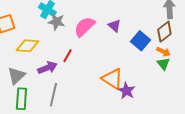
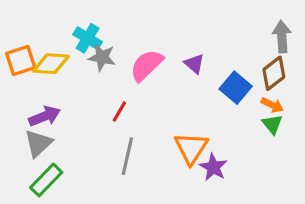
yellow diamond: (27, 46) -> (51, 64), moved
purple arrow: (47, 68) -> (45, 116), moved
orange triangle: (112, 79) -> (191, 148), turned 30
gray line: (53, 95) -> (127, 156), moved
green rectangle: (21, 99) -> (46, 180), turned 40

